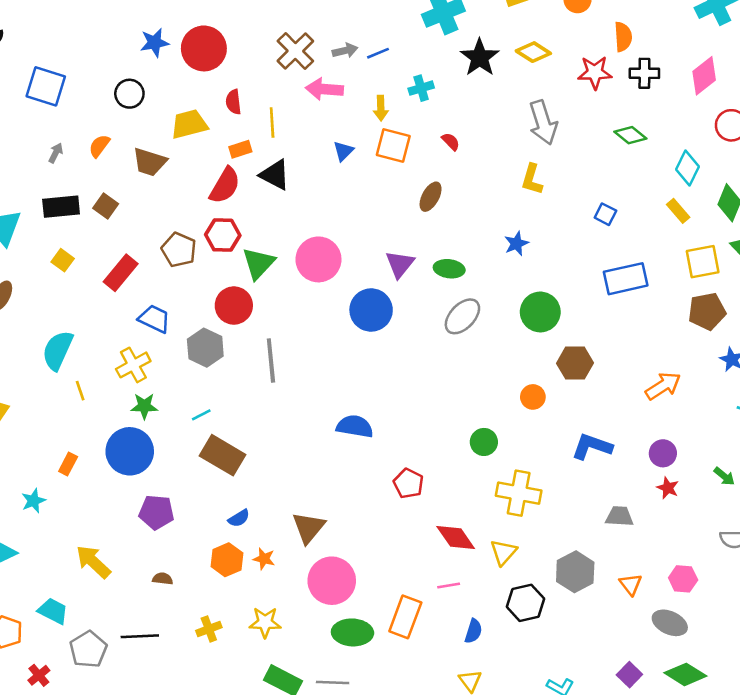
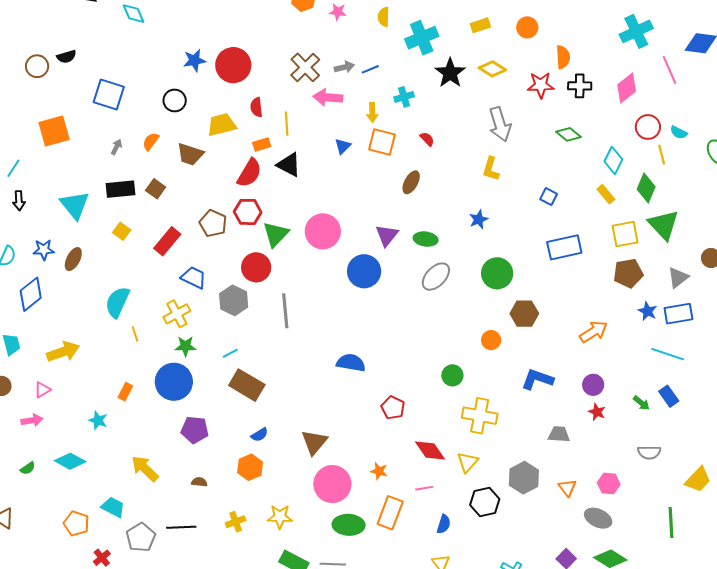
cyan star: (33, 501) -> (98, 420), turned -30
orange star: (264, 559) -> (379, 471), moved

